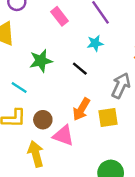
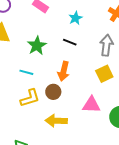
orange arrow: (81, 109) -> (64, 71), moved
pink triangle: (63, 135) -> (91, 105), moved
yellow arrow: (36, 154) -> (56, 121), turned -55

